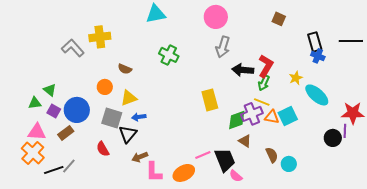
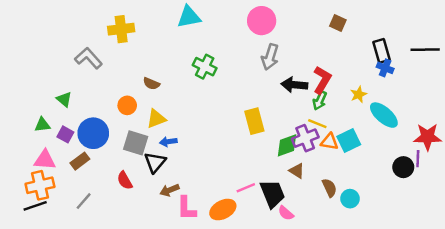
yellow cross: (100, 37) -> (121, 29), moved
green triangle: (50, 90) -> (64, 99), moved
orange cross: (33, 153) -> (40, 185), turned 35
black line: (54, 170) -> (35, 206), moved

